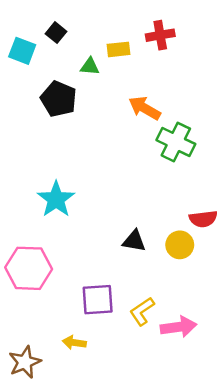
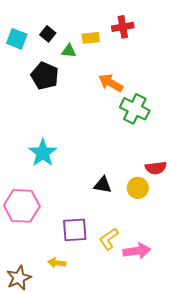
black square: (56, 33) -> (48, 34), moved

